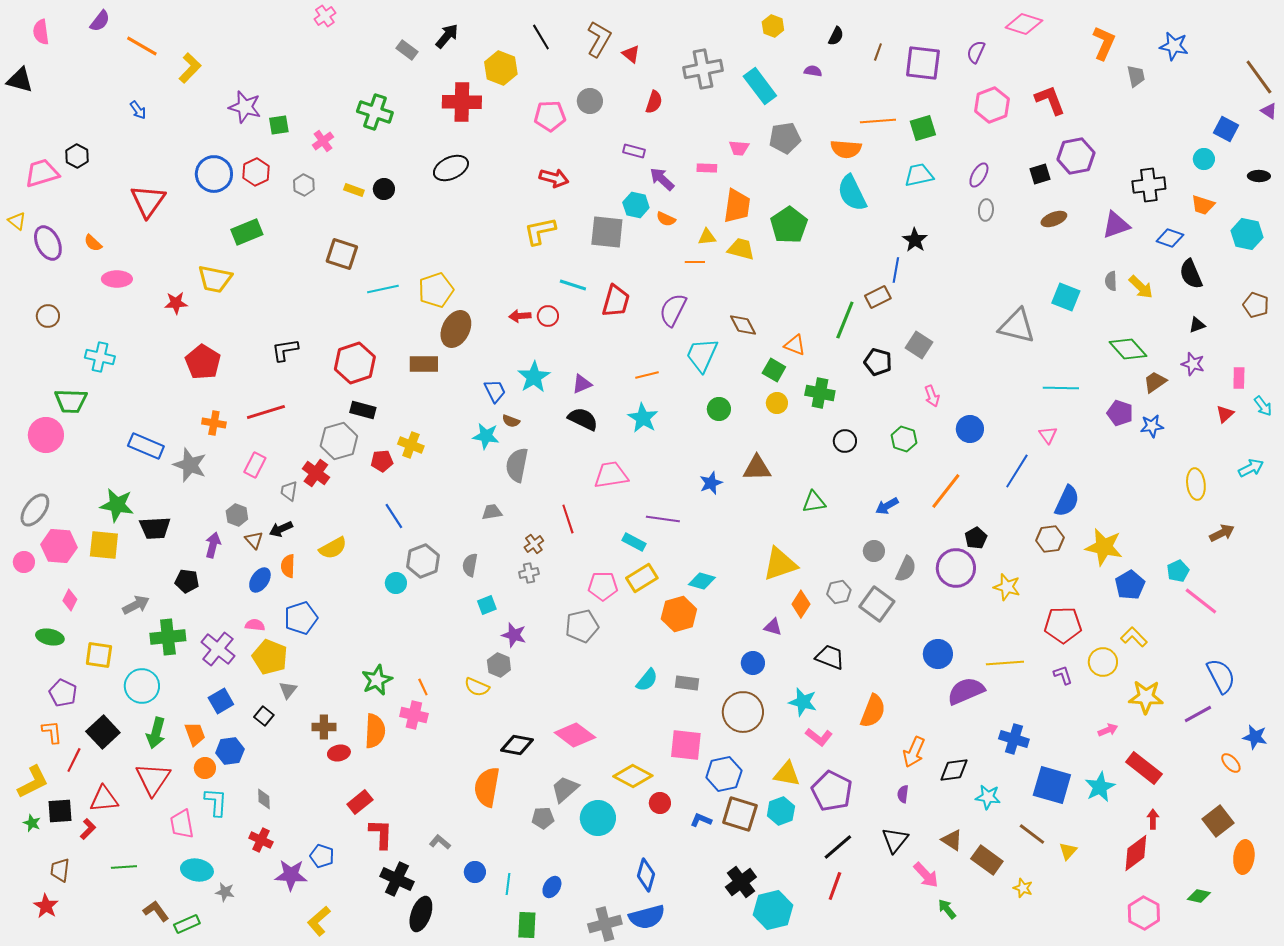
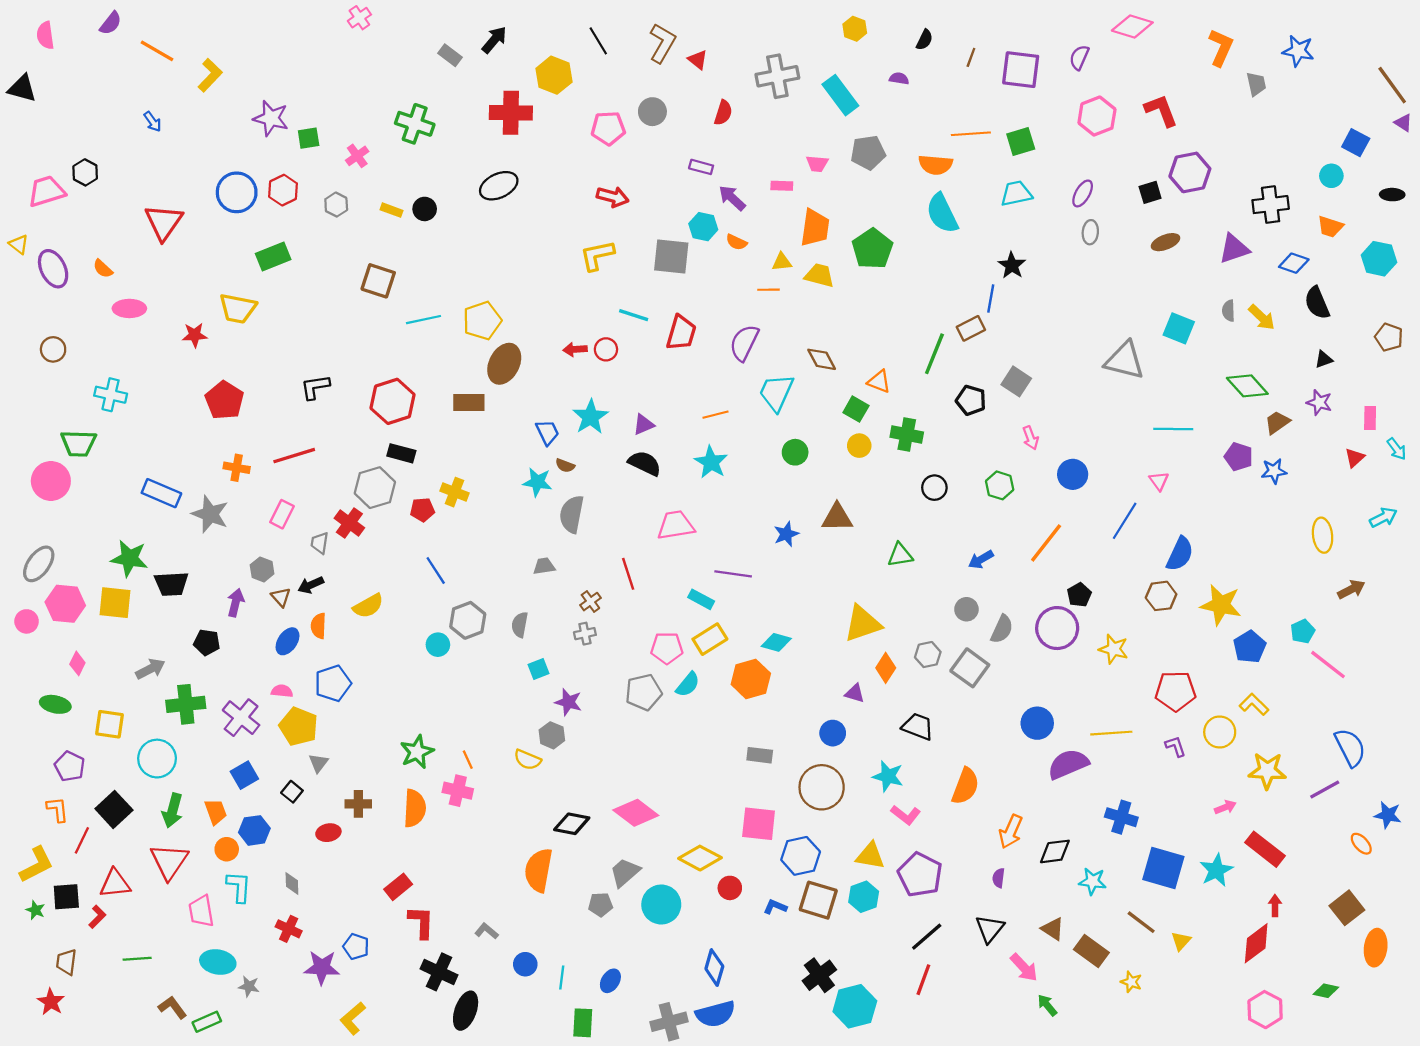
cyan semicircle: (647, 680) -> (688, 684), moved
red ellipse: (339, 753) -> (328, 833), moved

